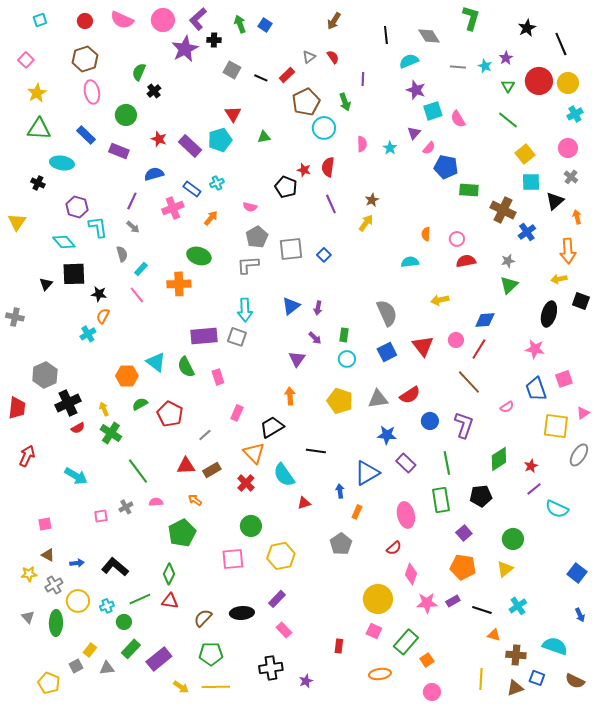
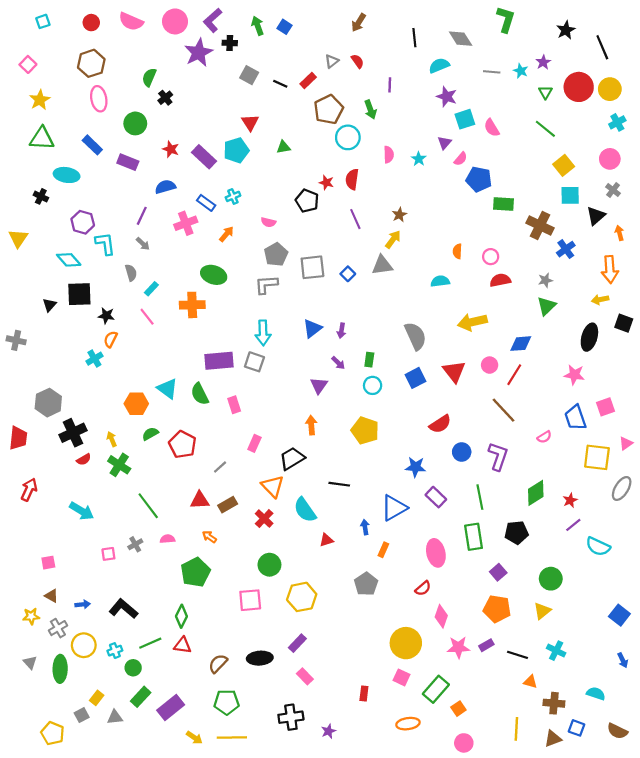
yellow arrow: (440, 300) -> (472, 322), size x1.5
gray triangle: (378, 399) -> (382, 265), moved
cyan cross: (518, 606) -> (556, 651), turned -30
cyan semicircle: (555, 646) -> (596, 694), size x0.7

